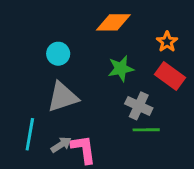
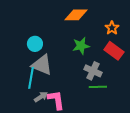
cyan circle: (58, 54) -> (35, 44), moved
gray triangle: (63, 97) -> (42, 65), turned 40
cyan line: (30, 134) -> (31, 78), moved

